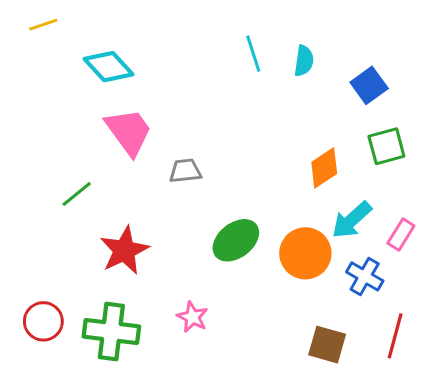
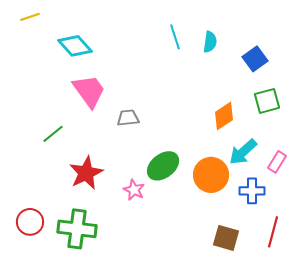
blue cross: (365, 276) -> (252, 191), turned -30
pink star: (192, 317) -> (134, 190), moved

